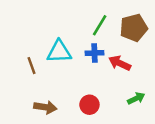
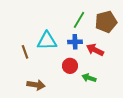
green arrow: (136, 98) -> (89, 78), moved, turned -136
red circle: (89, 105) -> (70, 66), moved

